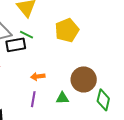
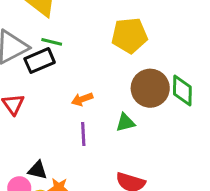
yellow pentagon: (67, 30) -> (130, 35), moved, turned 30
green diamond: (103, 100) -> (182, 91), moved

